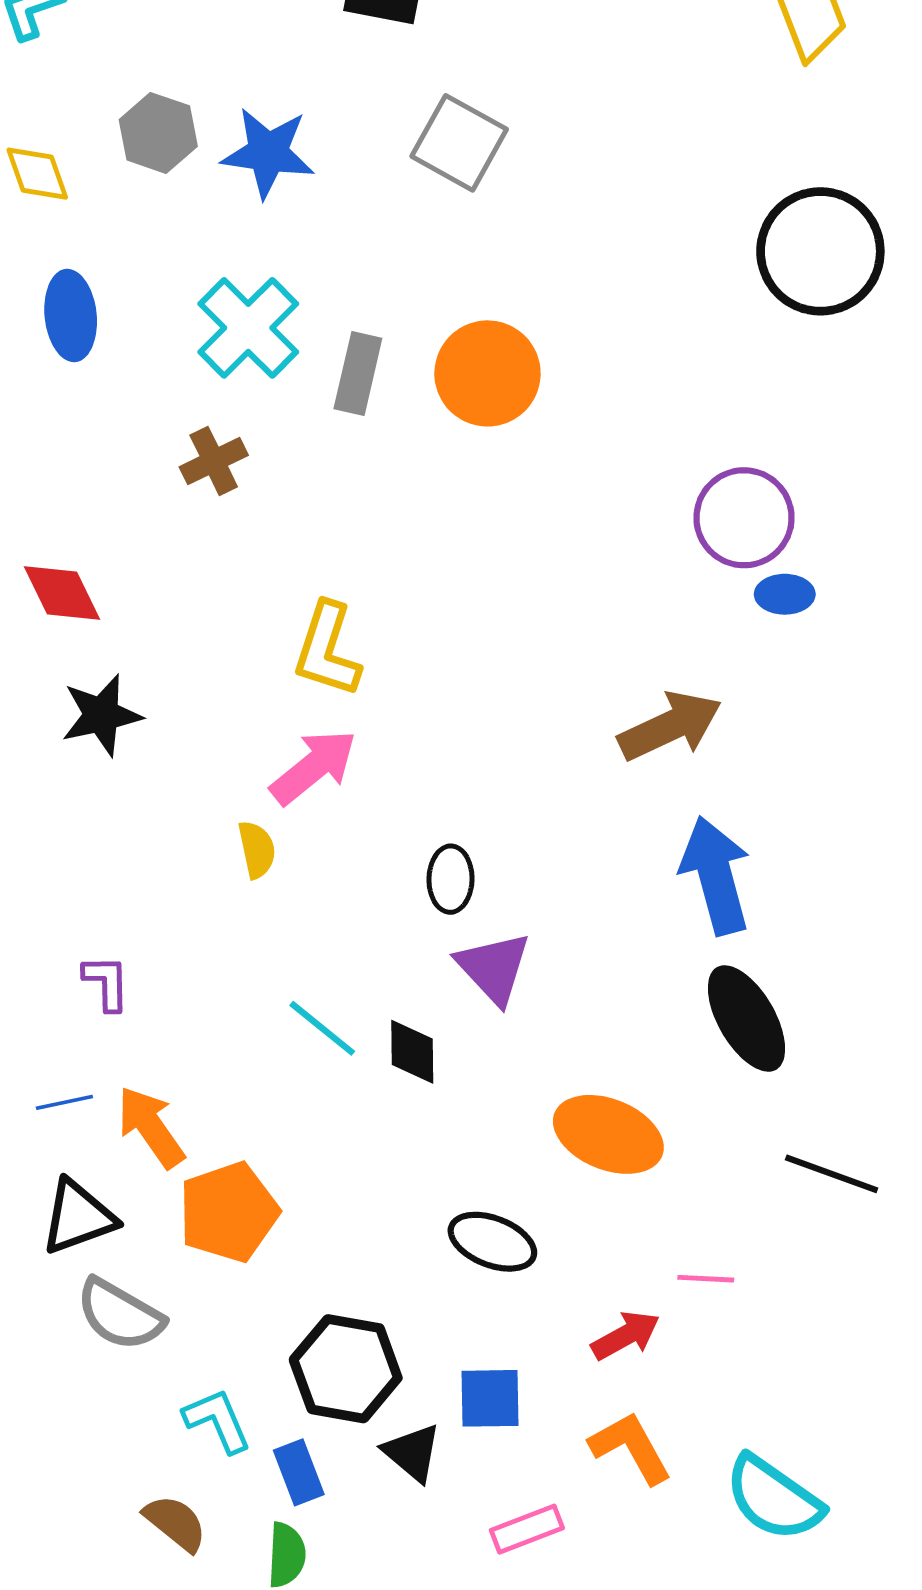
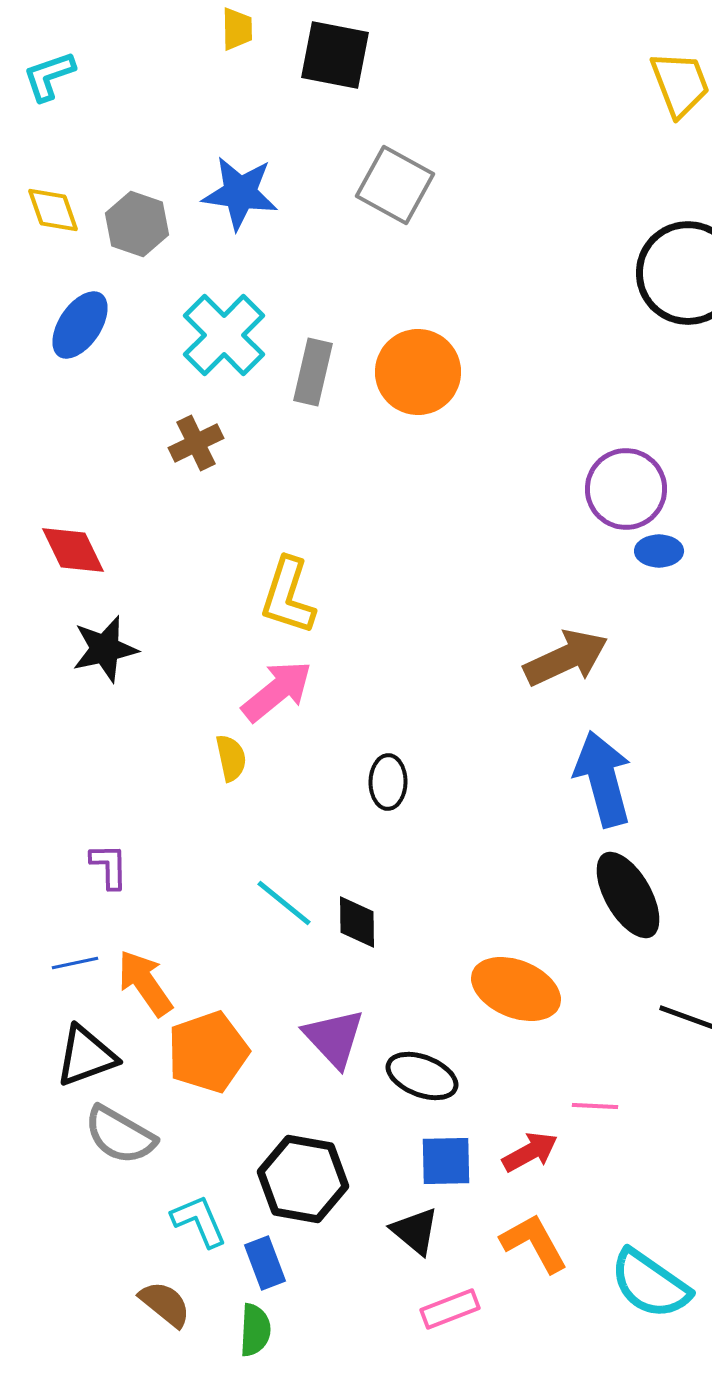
gray hexagon: (158, 133) -> (137, 224), moved
blue ellipse: (71, 316) -> (80, 325), turned 40
purple triangle: (494, 968) -> (334, 1038), moved
blue square: (490, 1398) -> (446, 1161), moved
black triangle: (412, 1453) -> (415, 1231), moved

